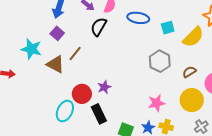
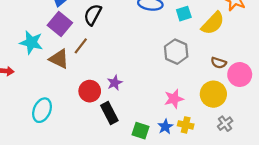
black semicircle: (99, 27) -> (93, 15), moved
purple square: (57, 33) -> (60, 24), size x1.5
brown semicircle: (189, 72) -> (219, 63), moved, turned -128
cyan ellipse: (65, 111) -> (42, 110), moved

